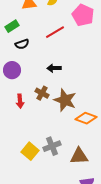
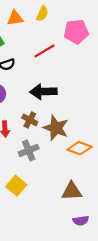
pink pentagon: (83, 15) -> (76, 32), turned -30
black arrow: (54, 68) -> (43, 92), size x1.6
gray cross: (52, 146) -> (29, 150), moved

